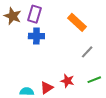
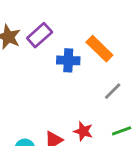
purple rectangle: (35, 14) -> (40, 35), turned 30
blue cross: (36, 36) -> (68, 60), moved

